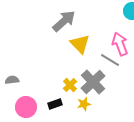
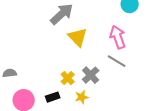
gray line: (110, 60) -> (117, 61), moved
gray cross: (93, 82) -> (91, 75), size x0.7

